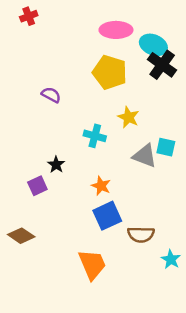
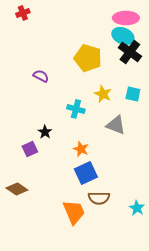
pink ellipse: (116, 30) -> (126, 18), moved
cyan square: (166, 147) -> (133, 94), moved
brown semicircle: (141, 234) -> (99, 198), moved

